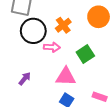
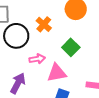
pink arrow: (52, 47) -> (37, 59), moved
purple arrow: (25, 79) -> (18, 83), size x1.5

